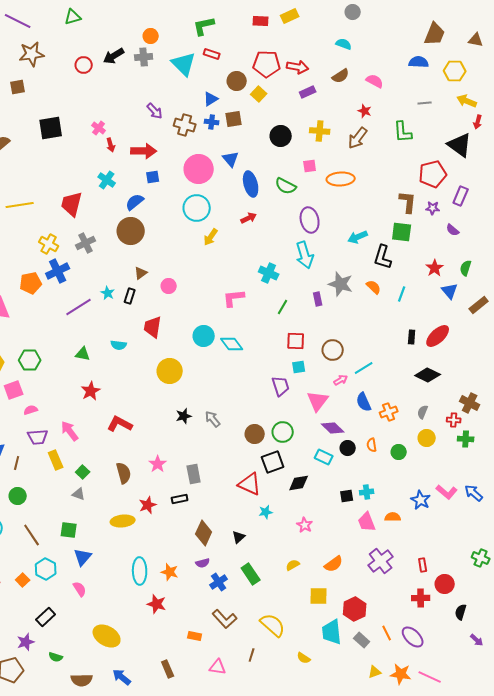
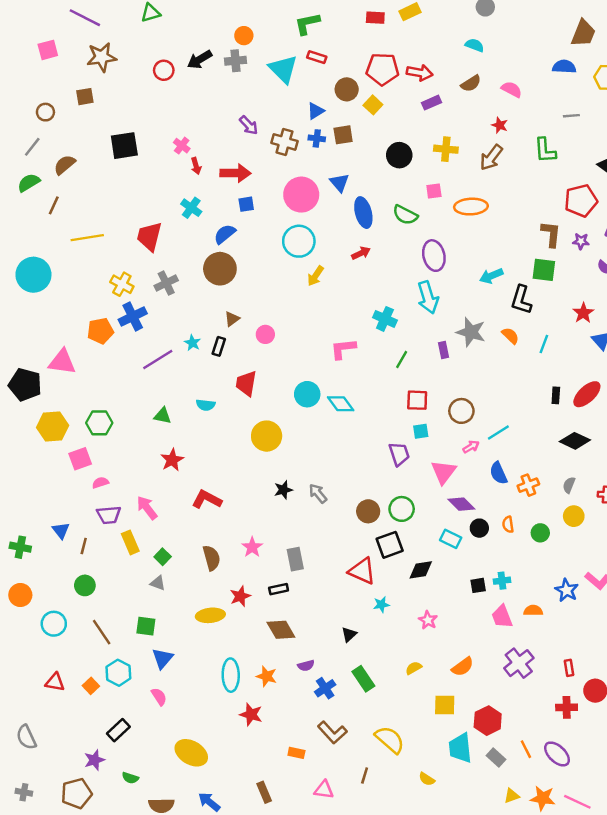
brown diamond: (204, 533) -> (281, 630), moved, turned -55

